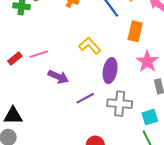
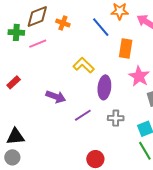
pink line: (39, 54) -> (38, 44), moved
gray cross: (120, 104) -> (116, 118), size x0.7

